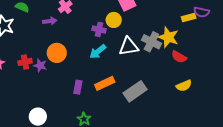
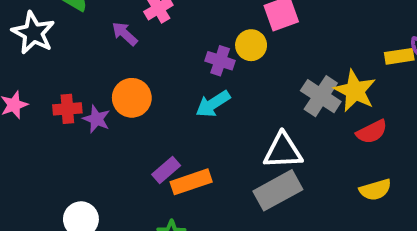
purple arrow: (50, 21) -> (125, 34), turned -136
white triangle: (129, 47) -> (283, 151), moved
red semicircle: (179, 57) -> (372, 132), turned -63
orange rectangle: (105, 83) -> (191, 182), moved
purple rectangle: (78, 87) -> (166, 170), turned 32

